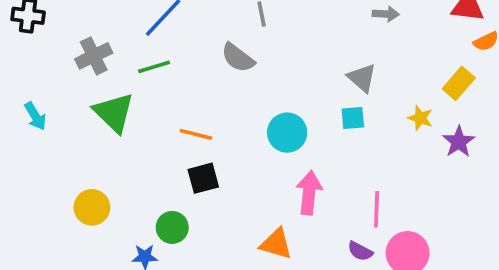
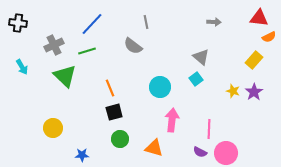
cyan arrow: (35, 116) -> (22, 67), moved
cyan square: (353, 118) -> (196, 79), turned -32
yellow star: (420, 118) -> (233, 91), moved
orange line: (196, 134) -> (110, 88), turned 54
green circle: (172, 227) -> (120, 139), moved

